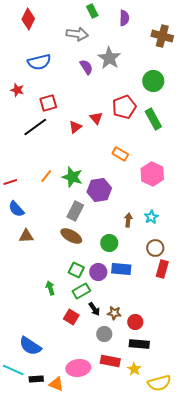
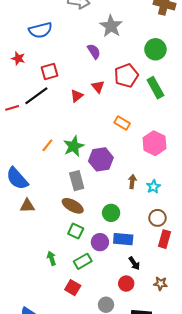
purple semicircle: (86, 67) -> (94, 51), moved
green star: (72, 177) -> (74, 146), turned 30
red line: (10, 182) -> (12, 108), moved
blue semicircle: (16, 209) -> (17, 179), size x1.4
gray rectangle: (75, 211) -> (77, 181), turned -42
brown arrow: (128, 220) -> (132, 182), moved
green square: (76, 270) -> (76, 231), moved
black arrow: (94, 309) -> (134, 263), moved
brown star: (114, 313) -> (161, 284), moved
red circle: (135, 322) -> (126, 284), moved

